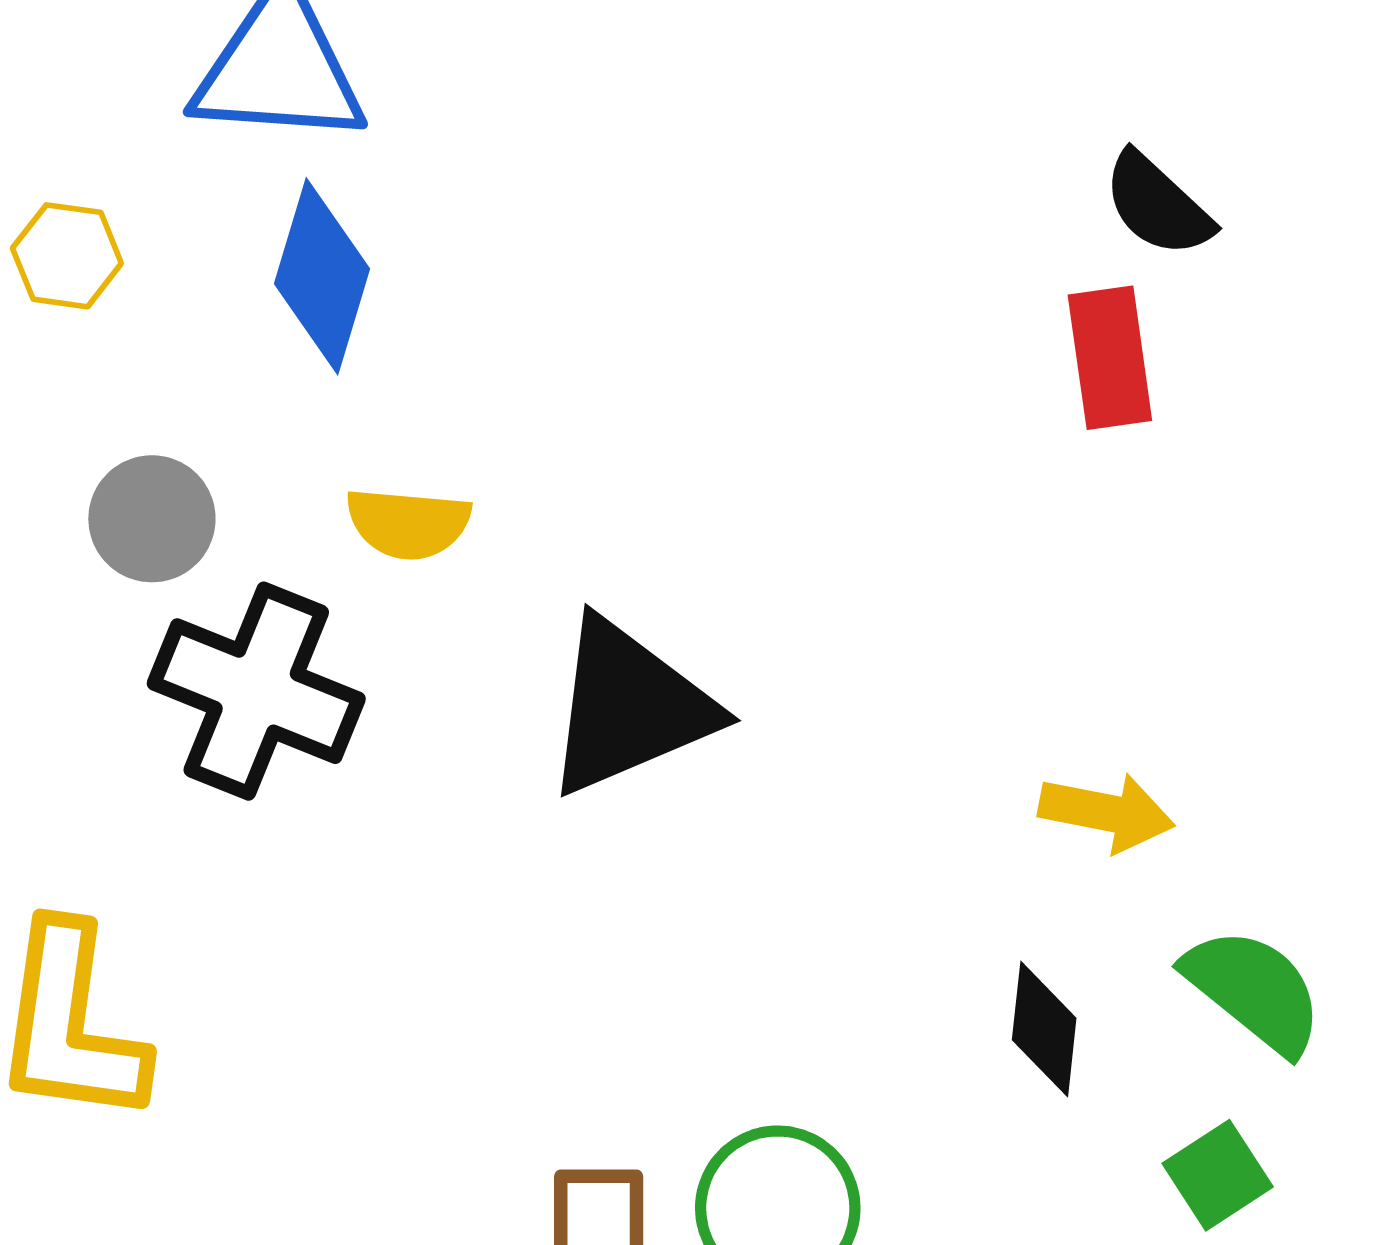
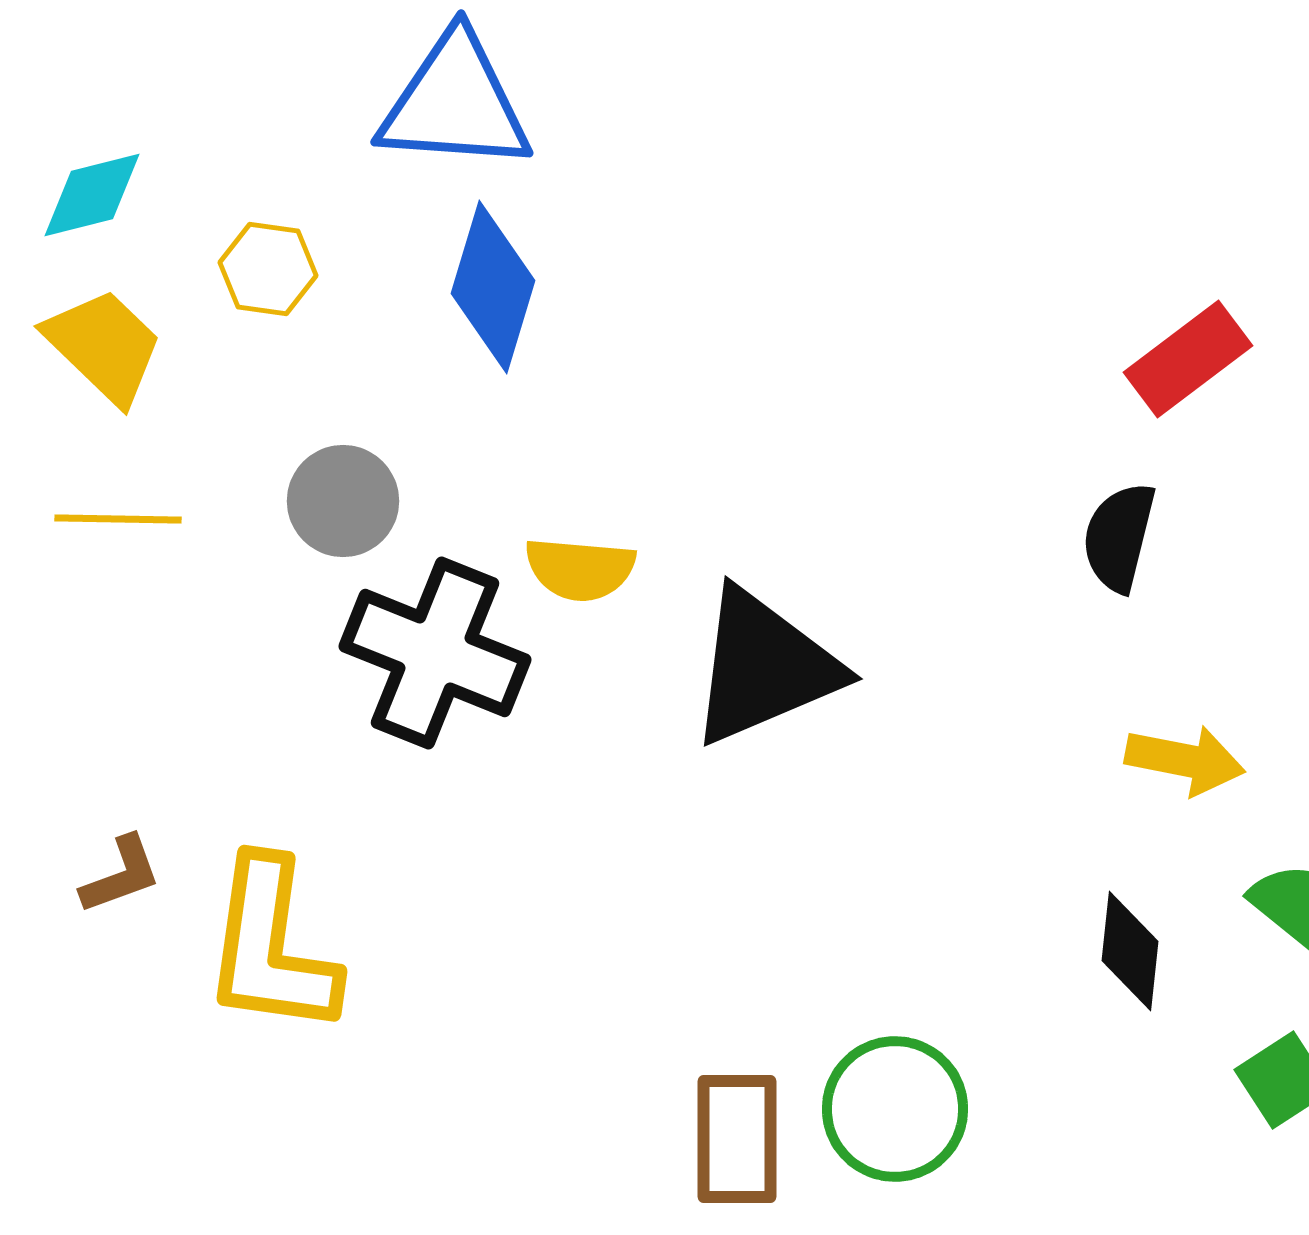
black semicircle: (1158, 205) -> (1119, 537), moved, turned 61
red rectangle: (1110, 358) -> (1188, 359), turned 61
yellow semicircle: (408, 523) -> (580, 569), moved

